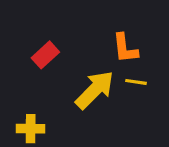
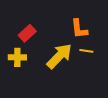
yellow cross: (31, 129) -> (17, 57), moved

